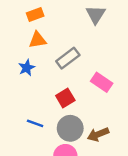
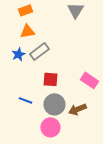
gray rectangle: (68, 58) -> (39, 51), moved
pink rectangle: (102, 82) -> (89, 80), moved
red square: (65, 98) -> (50, 79), turned 35

